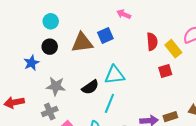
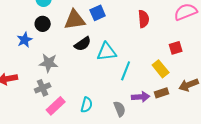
yellow rectangle: (173, 49) -> (161, 69), moved
red square: (165, 71) -> (176, 48), moved
black semicircle: (90, 87) -> (83, 44), moved
cyan line: (109, 103) -> (126, 71), moved

